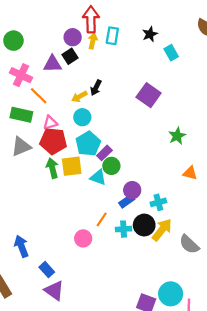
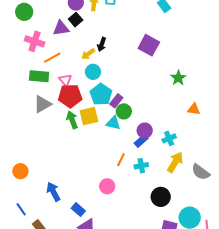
orange line: (39, 96) -> (52, 58), turned -66
pink triangle: (50, 123) -> (65, 80), turned -48
black circle: (144, 225) -> (161, 197), moved
pink circle: (83, 238) -> (107, 186), moved

